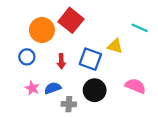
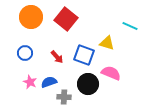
orange circle: (42, 30) -> (31, 17), moved
red arrow: (61, 61) -> (57, 57), turned -40
pink semicircle: (135, 86) -> (111, 73), moved

